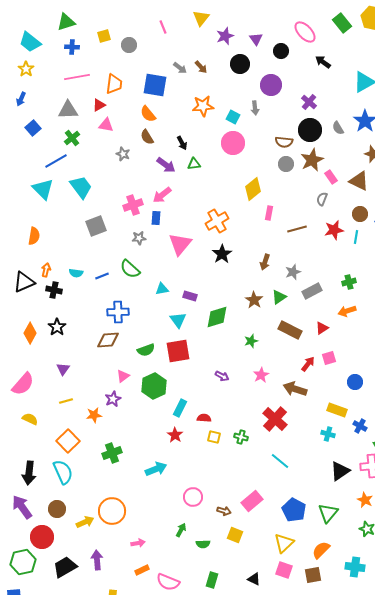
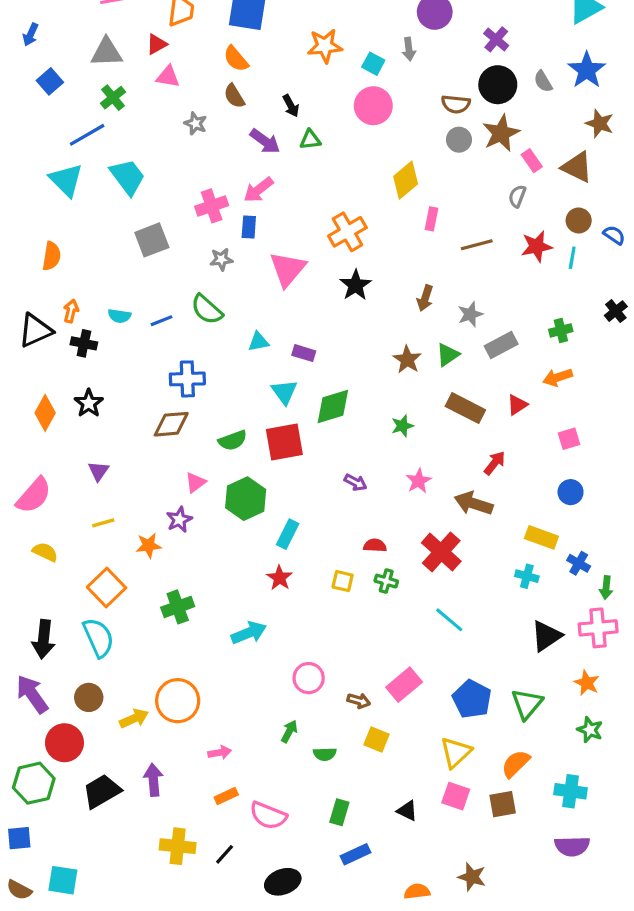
green diamond: (217, 317) -> (333, 406), moved
pink square: (329, 358) -> (569, 439), moved
red semicircle: (204, 418) -> (375, 545), moved

